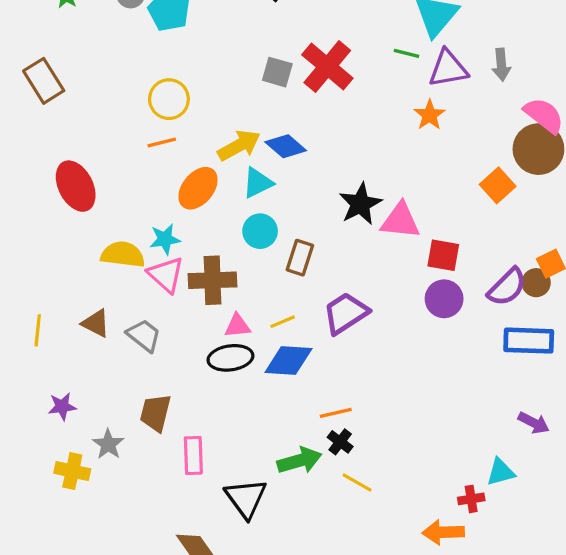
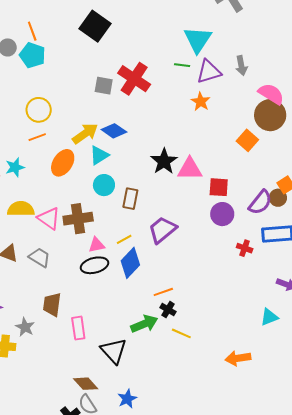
cyan star: (165, 239) -> (15, 167), moved
blue diamond: (288, 360) -> (130, 263), turned -44
red cross: (471, 499) -> (245, 248), moved, turned 35

